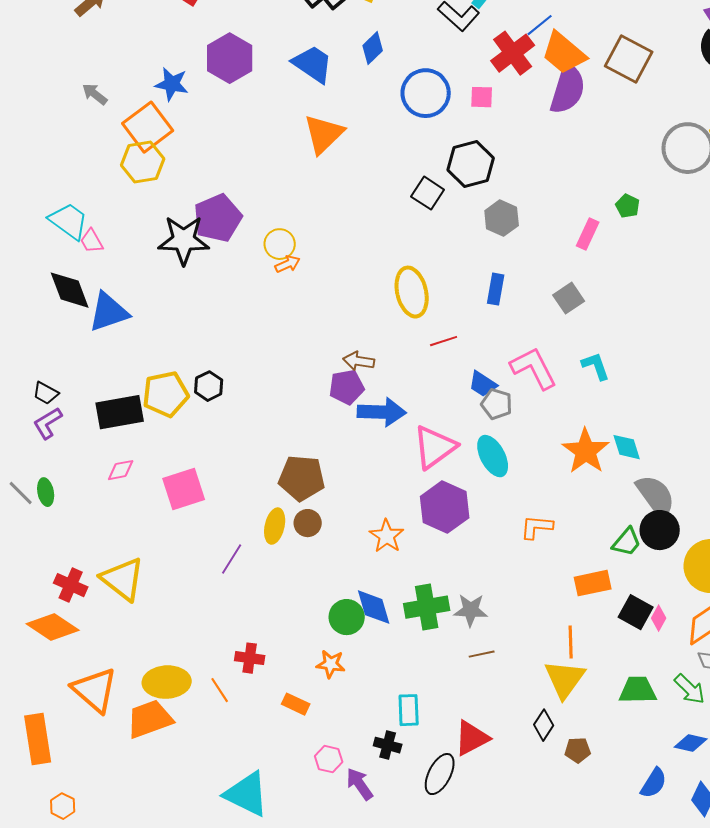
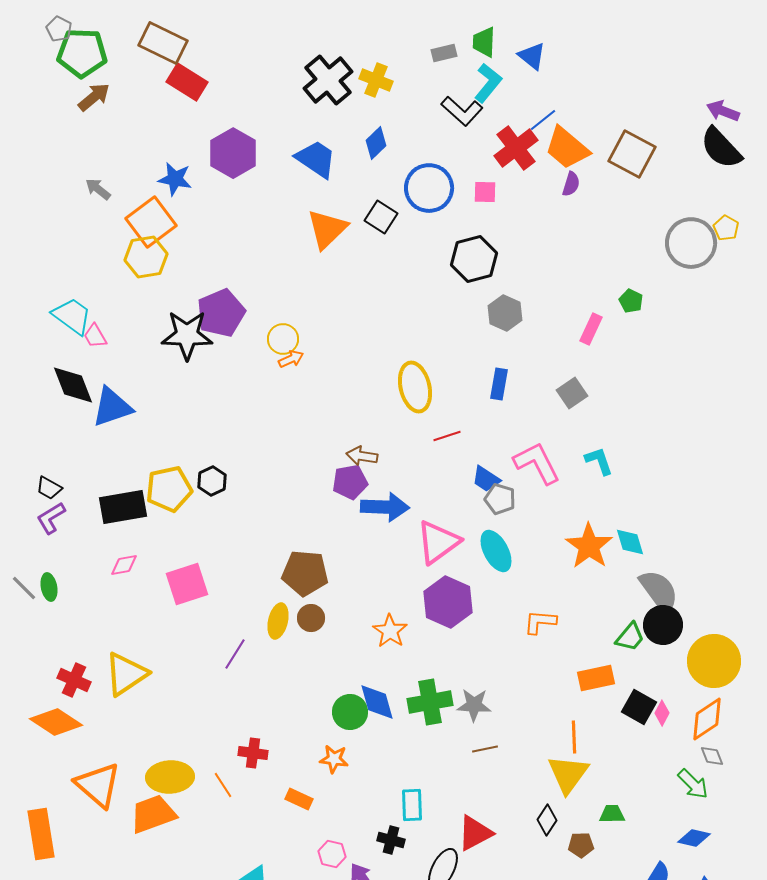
purple semicircle: (568, 89) -> (571, 184), size x0.5
black square: (428, 193) -> (381, 217), moved
yellow triangle: (123, 579) -> (126, 674), turned 48
green trapezoid: (638, 690) -> (612, 814), moved, size x0.7

